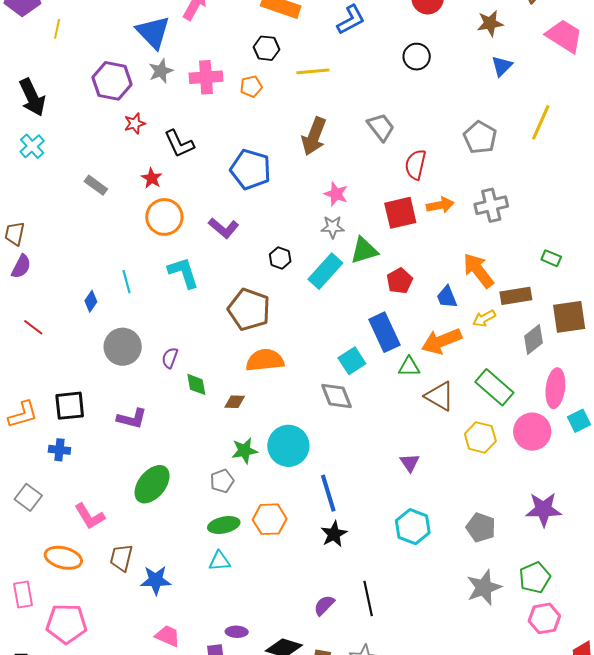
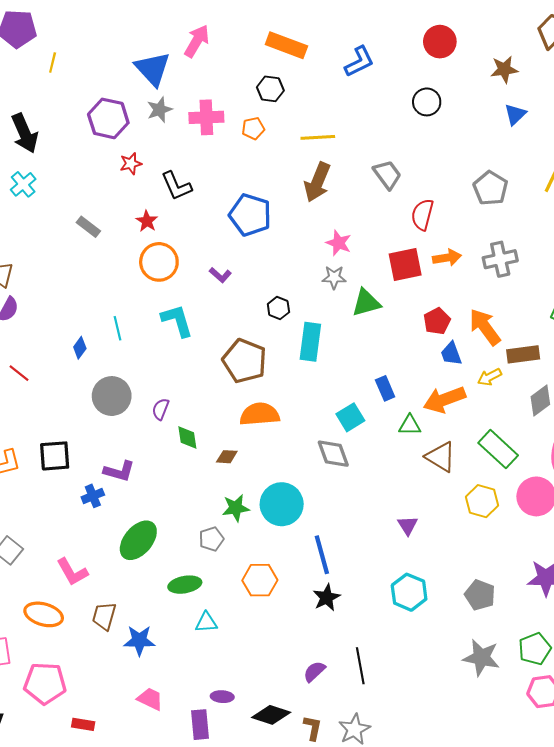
yellow line: (313, 71) -> (318, 137), moved
purple L-shape: (224, 228) -> (220, 275), size x0.7
cyan rectangle: (325, 271) -> (310, 342), moved, turned -36
red pentagon: (400, 281) -> (437, 321), moved
blue rectangle: (384, 332) -> (385, 388), size x0.6
blue cross: (59, 450) -> (93, 496), moved, turned -30
green ellipse: (224, 525) -> (185, 585), moved
gray star: (484, 587) -> (481, 658), turned 30

